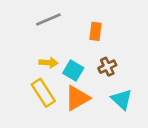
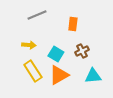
yellow arrow: (48, 63) -> (29, 45), moved
cyan triangle: (122, 99) -> (93, 76), turned -48

